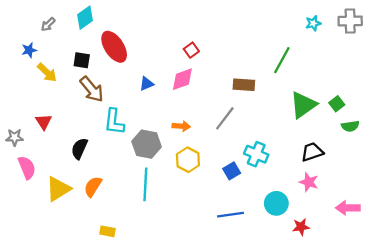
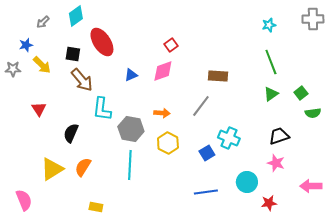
cyan star: (313, 23) -> (269, 25), moved
green line: (282, 60) -> (271, 62), moved, turned -50
green triangle: (303, 105) -> (271, 94), size x0.6
gray star: (15, 137) -> (13, 69), moved
pink semicircle: (27, 168) -> (24, 200), moved

